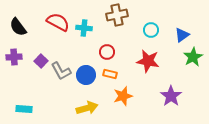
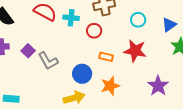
red circle: (107, 52) -> (94, 31), moved
orange rectangle: (110, 74) -> (106, 57), moved
blue circle: (86, 75) -> (82, 74), moved

